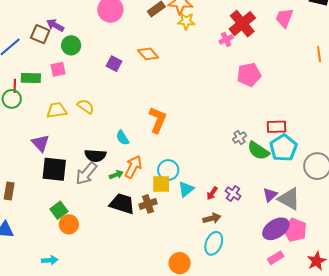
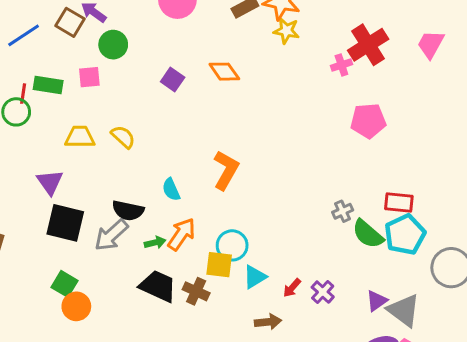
brown cross: (148, 204) -> (196, 291), turned 36
green square: (59, 210) -> (64, 284), turned -30
brown arrow: (212, 218) -> (268, 322), moved

